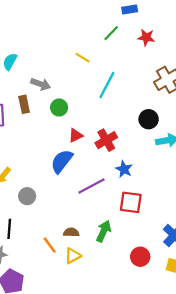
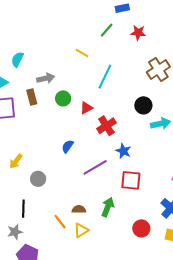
gray arrow: (41, 84) -> (46, 78), turned -30
red triangle: (76, 136) -> (86, 108), moved
blue semicircle: (62, 161) -> (68, 146), size x0.6

